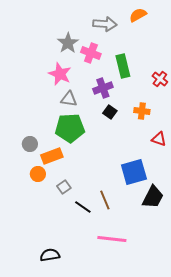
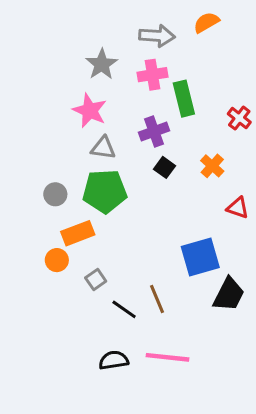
pink cross: (91, 53) -> (153, 75), moved, turned -30
orange cross: (142, 111) -> (212, 166), turned 35
gray circle: (30, 144) -> (55, 194), moved
black semicircle: (50, 255) -> (114, 360), moved

